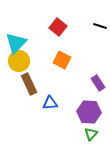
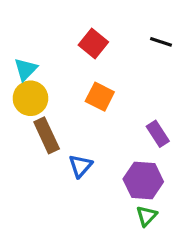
cyan triangle: (16, 43) -> (26, 69), size x0.7
blue triangle: (50, 103) -> (80, 166), turned -42

